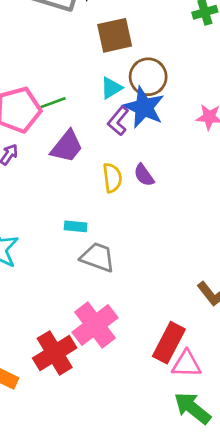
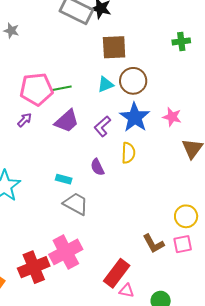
blue star: (144, 107) -> (135, 117), moved
purple L-shape: (118, 121) -> (102, 126), moved
purple semicircle: (144, 175) -> (97, 167), moved
yellow semicircle: (112, 178) -> (128, 153), moved
pink triangle: (186, 364) -> (127, 291), size x0.7

